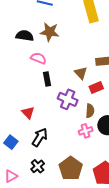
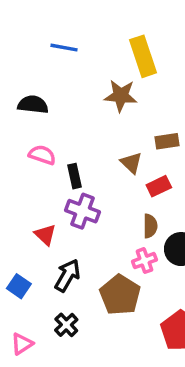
brown star: (50, 32) -> (121, 96), moved
pink semicircle: (38, 58) -> (42, 155), moved
purple cross: (68, 99) -> (83, 211), moved
brown pentagon: (71, 168) -> (120, 295), moved

